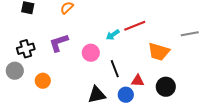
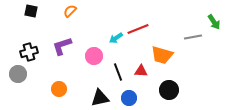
orange circle: (43, 81) -> (59, 89), moved
red triangle: (138, 81) -> (141, 71), moved

